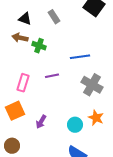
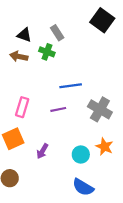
green cross: (39, 46) -> (47, 52), moved
blue line: (80, 57) -> (71, 86), moved
purple line: (52, 76) -> (58, 109), moved

